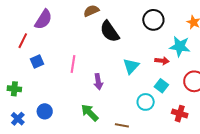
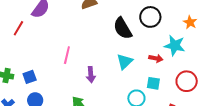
black semicircle: (110, 31) -> (123, 28), moved
blue square: (37, 61) -> (30, 77), moved
cyan square: (161, 86) -> (153, 83), turned -32

